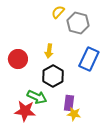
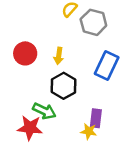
red circle: (18, 59) -> (25, 53), moved
purple rectangle: (69, 103) -> (96, 118), moved

